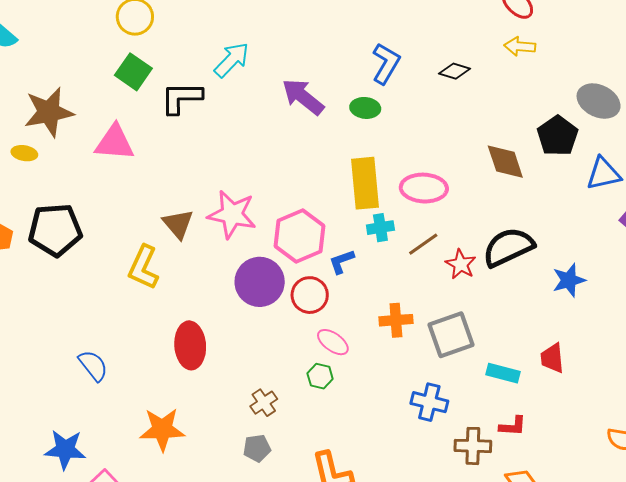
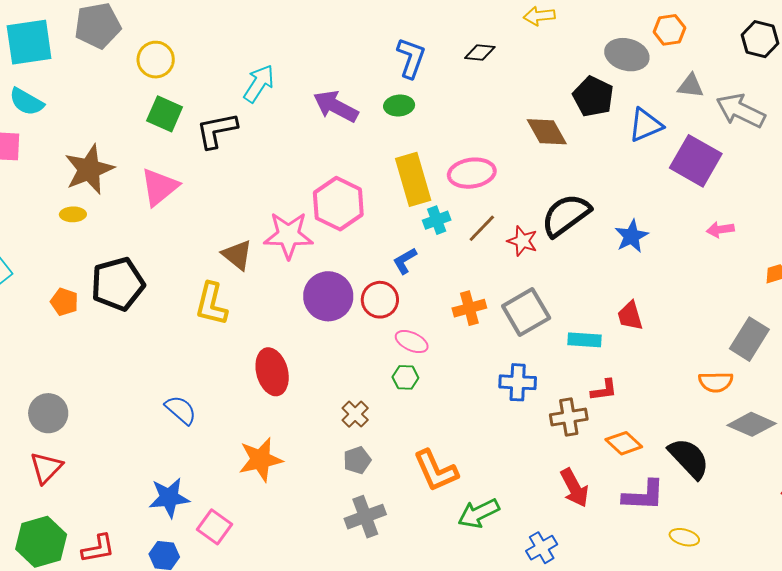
pink triangle: (115, 143) -> (159, 187), turned -33
pink hexagon: (299, 236) -> (338, 204), moved

